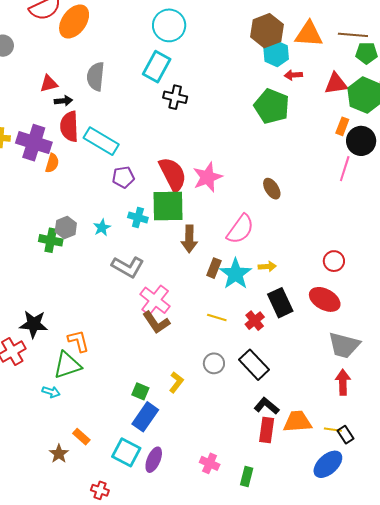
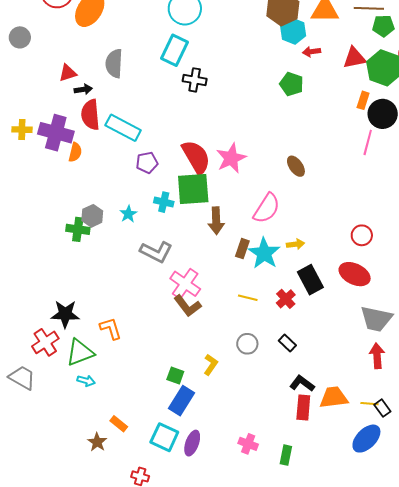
green pentagon: (272, 106) -> (292, 84), size x0.7
green triangle: (67, 365) -> (80, 352), moved
black rectangle: (254, 365) -> (287, 343), size x0.6

